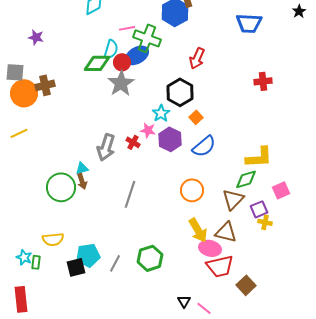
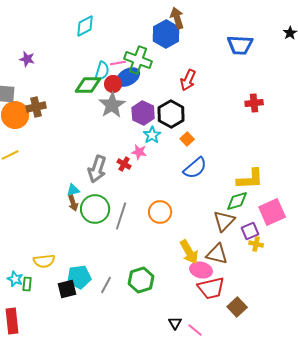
pink line: (127, 28) -> (118, 63), moved
purple hexagon: (170, 139) -> (143, 113), moved
green circle: (61, 187) -> (95, 209), moved
orange circle: (192, 190) -> (160, 212), moved
pink square: (281, 190) -> (272, 212), size x1.5

